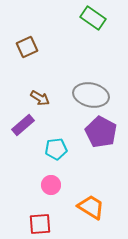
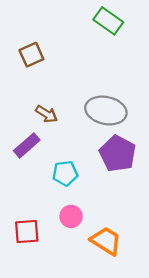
pink circle: (51, 185) -> (71, 216), moved
red square: (40, 224) -> (27, 232), moved

